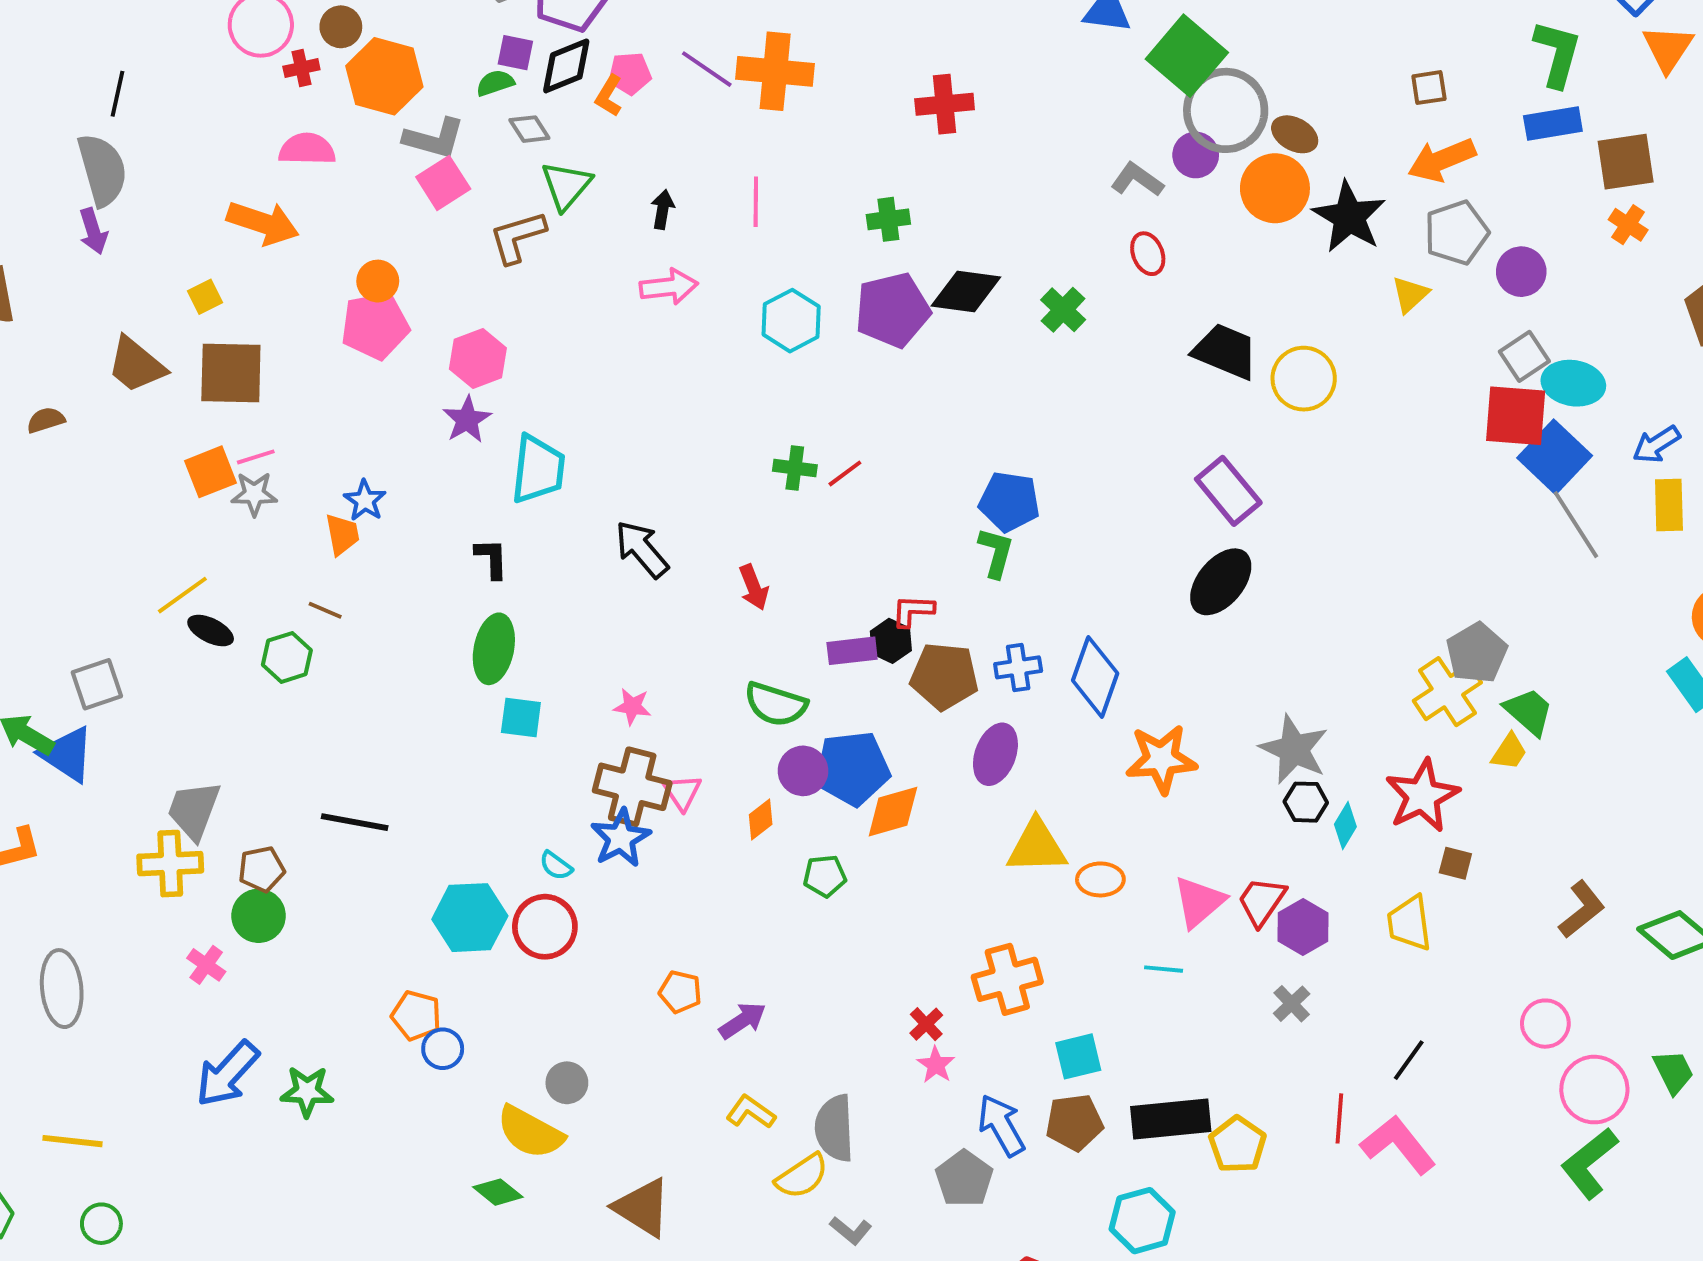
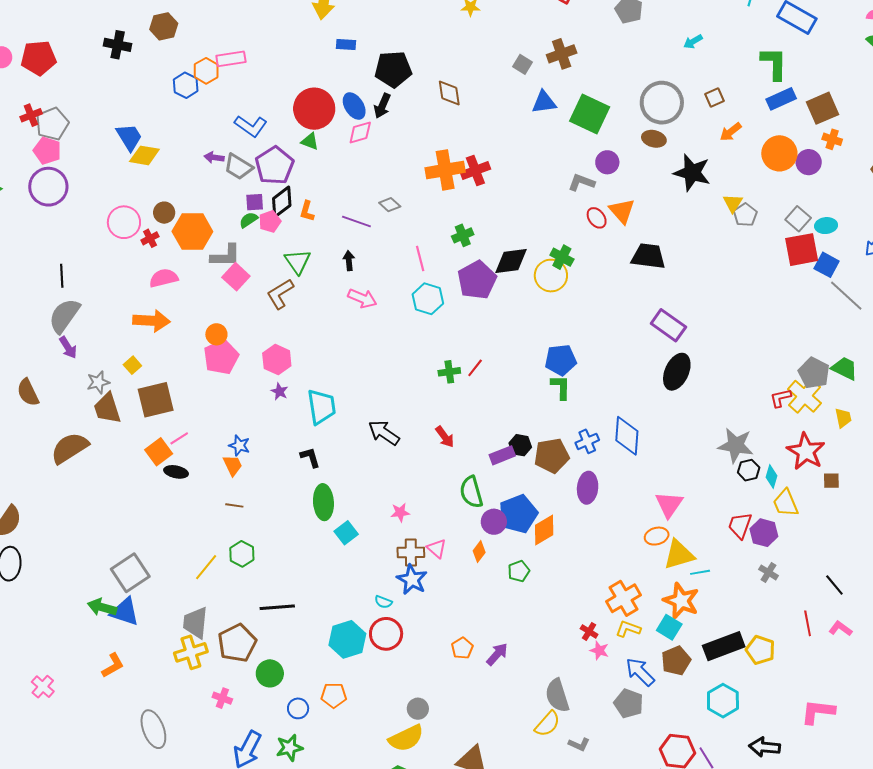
orange triangle: (1668, 48) -> (622, 211), moved
purple line: (707, 69) -> (356, 222), moved
orange cross: (775, 71) -> (445, 170), moved
pink pentagon: (630, 73) -> (270, 221), moved
gray circle: (1226, 110) -> (662, 103), moved
gray diamond: (529, 129) -> (390, 205), moved
orange arrow: (1442, 160) -> (731, 132), size x0.7
gray semicircle: (102, 170) -> (64, 316), turned -114
orange circle: (1275, 188) -> (779, 153), moved
pink line: (756, 202) -> (420, 258), moved
gray pentagon: (1456, 233) -> (745, 215), moved, size x0.7
purple circle: (1521, 272) -> (809, 162), moved
pink arrow: (669, 287) -> (362, 298), turned 44
brown trapezoid: (136, 365) -> (107, 408), turned 48
yellow circle: (1304, 379) -> (551, 276), moved
cyan ellipse: (1573, 383) -> (826, 226), size x0.7
brown semicircle: (46, 420) -> (70, 448), size x2.0
purple star: (467, 420) -> (279, 391), size x0.7
blue square: (1555, 457) -> (827, 265), size x0.7
gray star: (254, 494) -> (98, 382), moved
yellow line: (182, 595) -> (206, 567), moved
red L-shape: (913, 611) -> (781, 398), moved
black ellipse: (211, 631) -> (176, 472), moved
green hexagon: (287, 657) -> (242, 554), moved
gray square: (97, 684) -> (130, 573), size x1.4
green semicircle: (776, 704) -> (471, 492), turned 72
green trapezoid: (1529, 712) -> (845, 368), moved
cyan square: (521, 717) -> (346, 533), turned -30
yellow trapezoid: (1509, 752) -> (843, 418), turned -30
orange star: (1161, 759) -> (681, 601), moved, turned -30
brown cross: (632, 787) -> (411, 552), size x0.7
yellow triangle: (1037, 847) -> (679, 555), moved
brown pentagon: (261, 869) -> (237, 643), size x1.6
pink triangle: (1199, 902) -> (669, 504), moved
green circle: (259, 916) -> (270, 673), moved
yellow trapezoid: (1409, 923) -> (786, 503), moved
orange pentagon: (680, 992) -> (462, 648), turned -30
blue circle: (443, 1049) -> (298, 708), moved
cyan square: (1078, 1056) -> (669, 627), turned -30
black line: (1409, 1060) -> (834, 585), turned -60
yellow L-shape: (751, 1112) -> (628, 629), moved
yellow semicircle: (530, 1132) -> (406, 738), turned -39
pink L-shape: (1398, 1145) -> (840, 629), size x0.6

